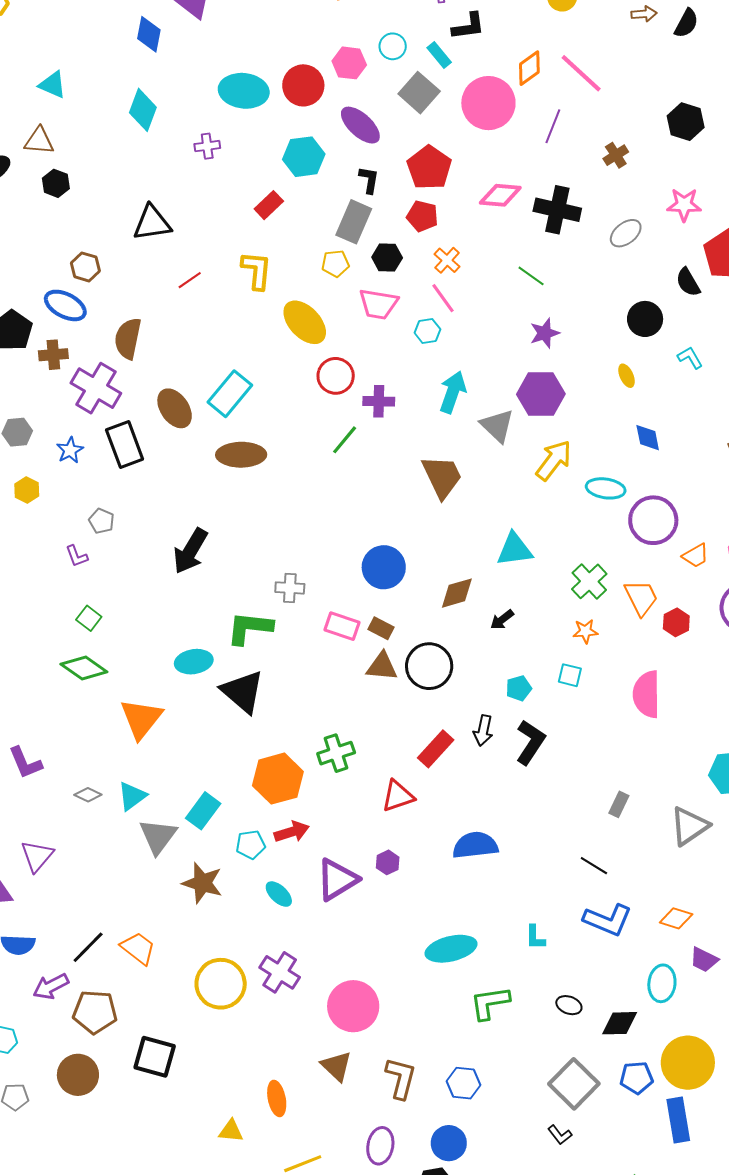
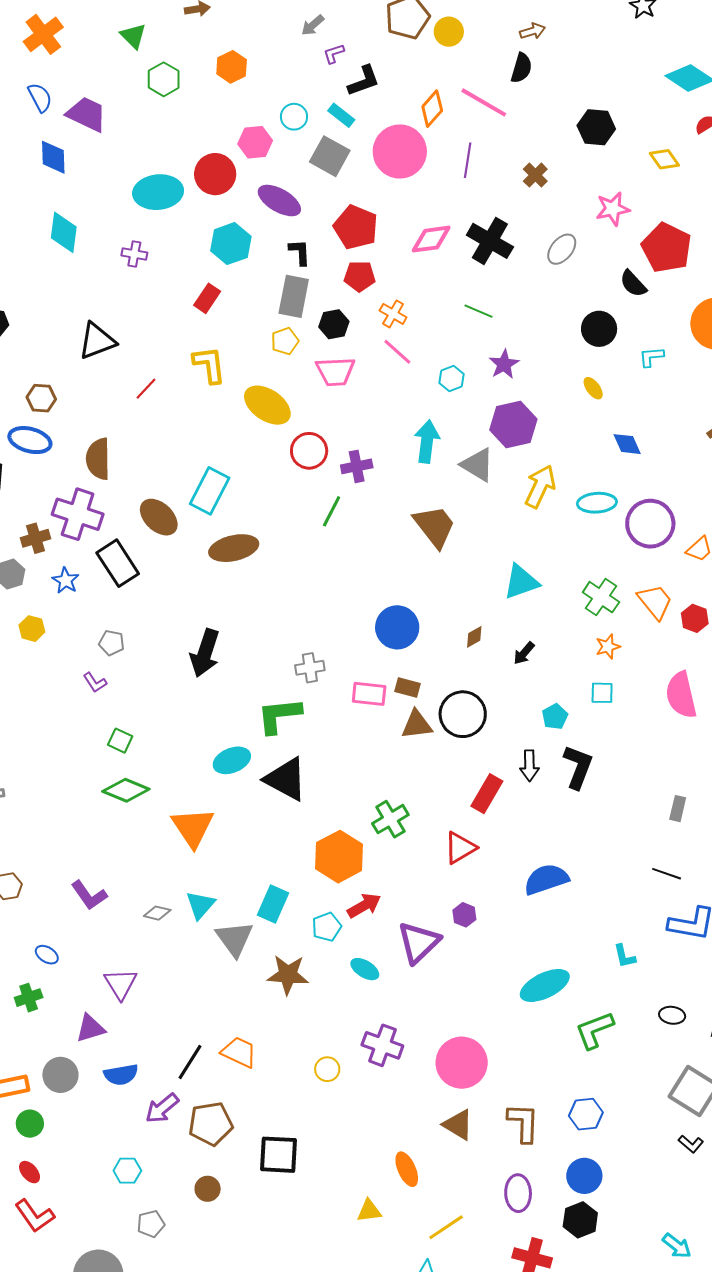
black semicircle: (686, 23) -> (521, 68), moved
purple cross: (207, 146) -> (134, 254), turned 30
black cross: (557, 210) -> (490, 241), turned 30
cyan hexagon: (427, 331) -> (451, 379), moved
brown cross: (53, 355) -> (35, 538), moved
cyan L-shape: (690, 358) -> (651, 357), turned -52
brown diamond: (457, 593) -> (474, 637), size x0.6
yellow circle: (221, 984) -> (327, 1069), size x0.5
brown circle: (78, 1075) -> (208, 1189), size x0.6

